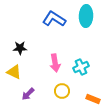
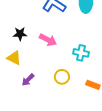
pink arrow: (55, 63) -> (48, 40), moved, turned -54
cyan cross: (81, 67) -> (81, 53), turned 35

